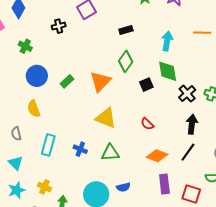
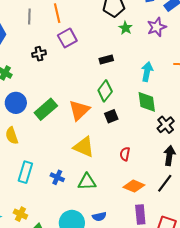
green rectangle: (67, 81) -> (46, 109), size x1.6
black square: (146, 85) -> (111, 116), moved
red semicircle: (147, 124) -> (125, 154), turned 56

